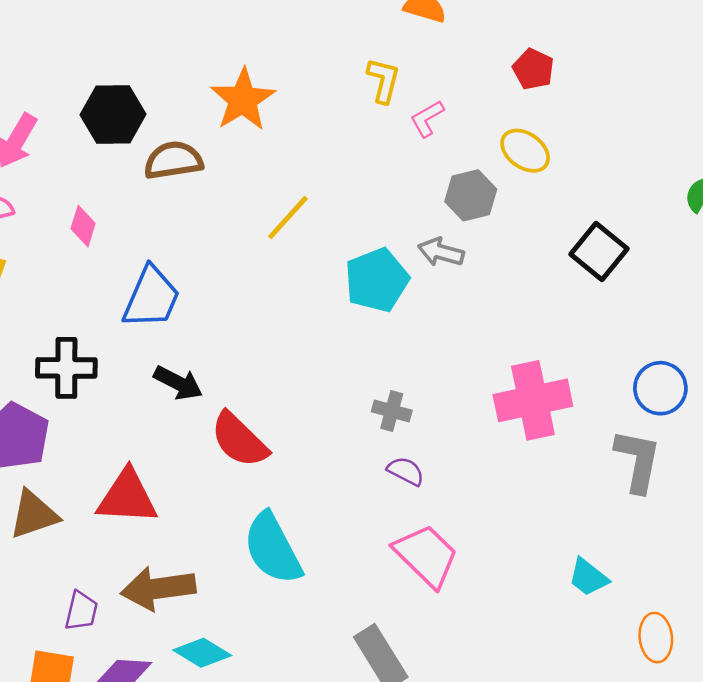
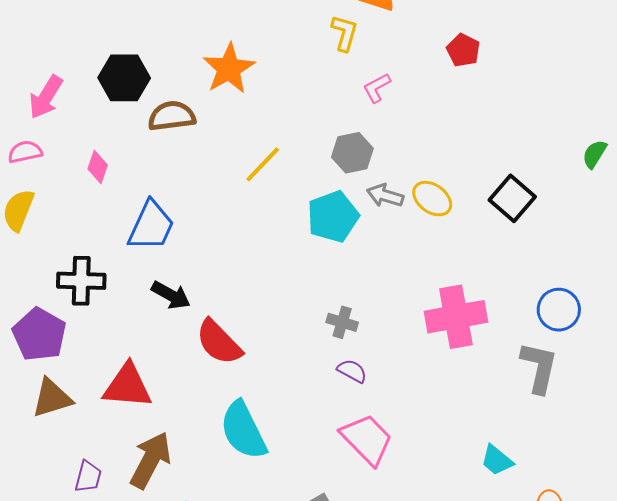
yellow L-shape: (383, 80) -> (344, 33), moved
yellow ellipse: (525, 151) -> (432, 199), moved
gray hexagon: (471, 195) -> (352, 153), moved
brown arrow: (158, 588) -> (150, 460), turned 124

